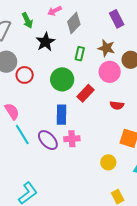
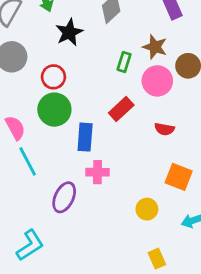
green rectangle: (80, 54) -> (124, 62), moved
red circle: (25, 75) -> (53, 77), moved
green circle: (62, 79) -> (54, 110), moved
purple ellipse: (48, 140) -> (64, 197), moved, turned 65

